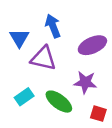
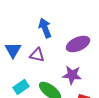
blue triangle: (19, 38) -> (13, 50), moved
purple triangle: (43, 58) -> (37, 55), size x0.7

